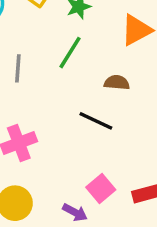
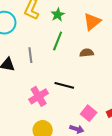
black line: (96, 121) -> (64, 85), moved

